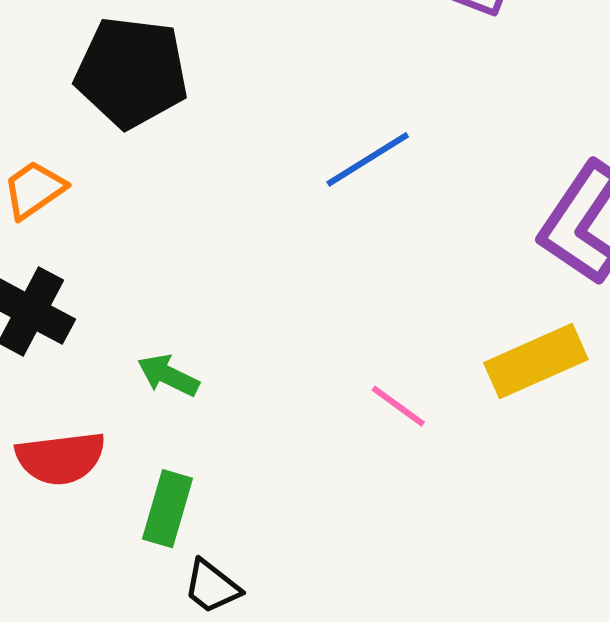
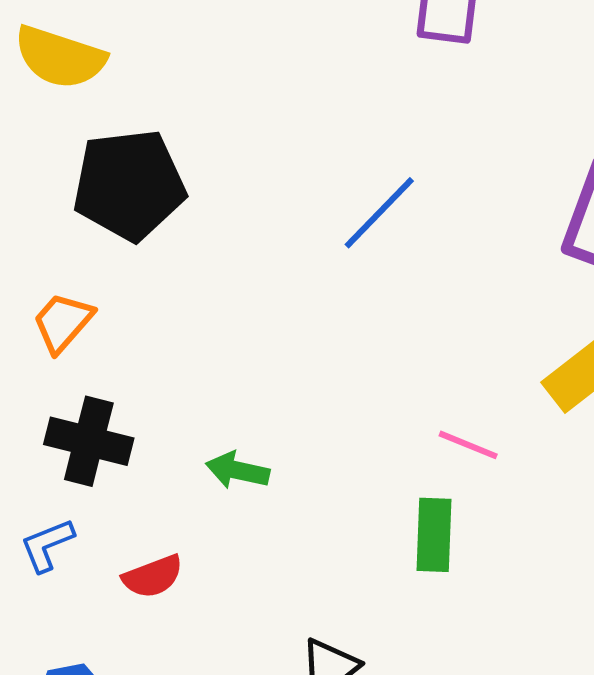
red semicircle: (61, 458) -> (153, 577), size x0.7
green rectangle: (167, 509) -> (434, 535), moved

